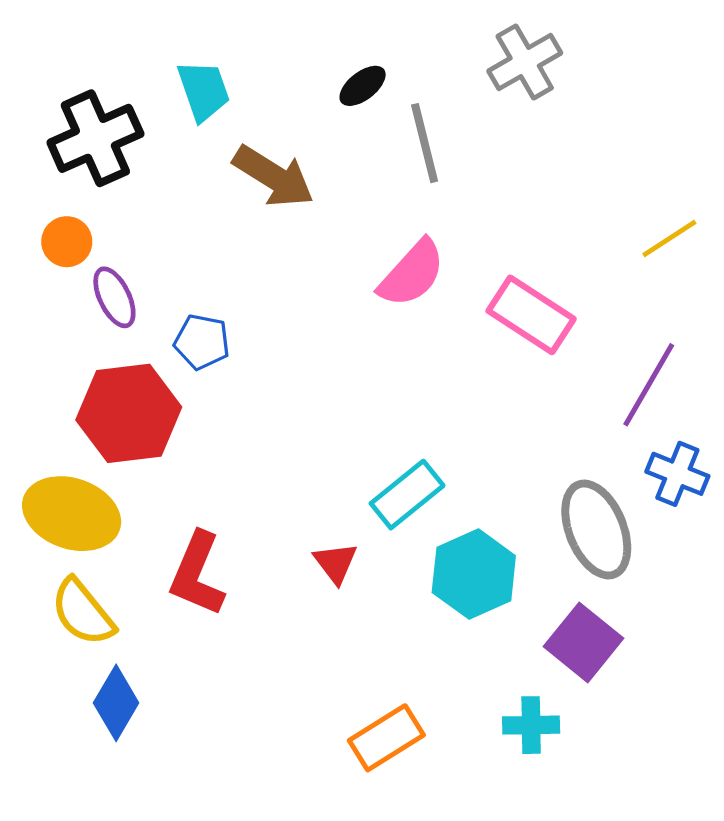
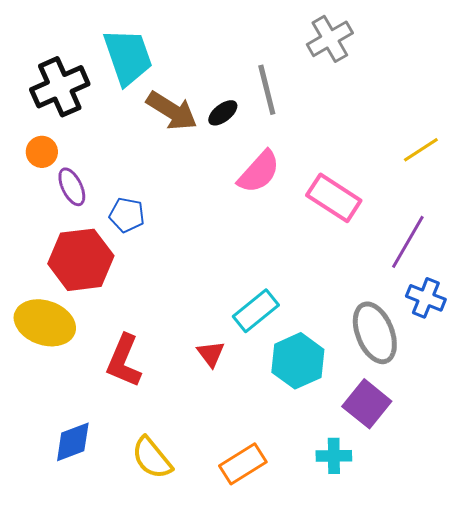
black ellipse: (363, 86) -> (223, 113), moved
cyan trapezoid: (204, 91) -> (128, 57), size x1.5
yellow semicircle: (83, 612) -> (152, 458), moved
blue diamond: (116, 703) -> (73, 442), turned 39

